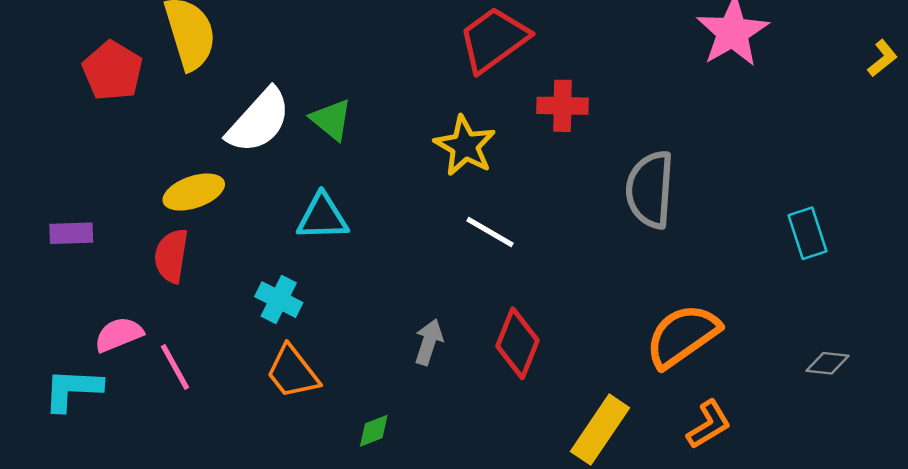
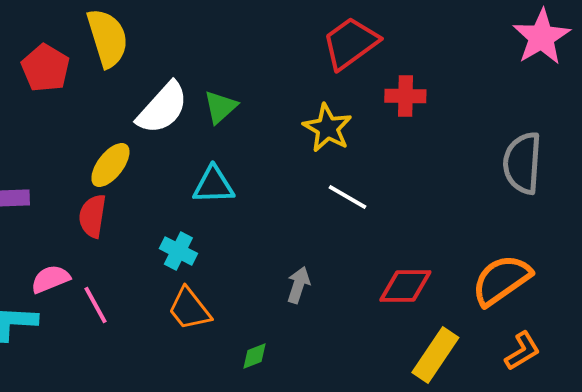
green triangle: (331, 120) -> (220, 107), turned 39
gray semicircle: (650, 190) -> (522, 163), moved
yellow ellipse: (194, 192) -> (110, 165), turned -33
red diamond: (518, 343) -> (405, 286), moved, turned 68

